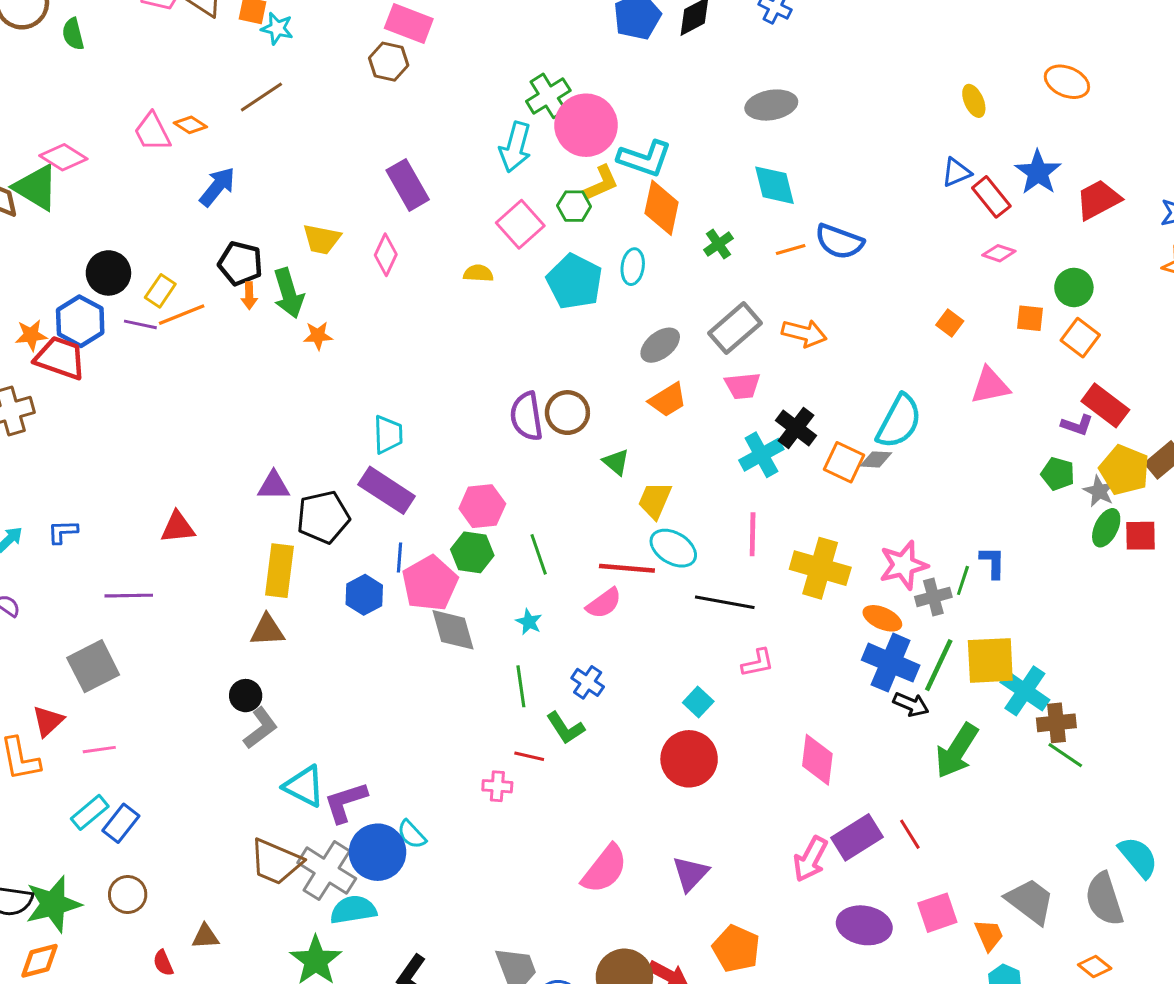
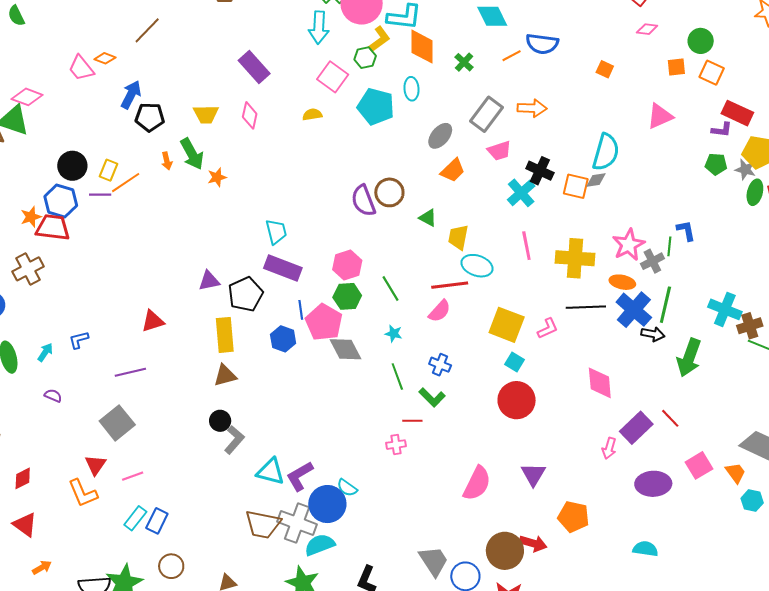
black pentagon: (240, 263) -> (150, 117), moved
orange square: (950, 323) -> (605, 69), moved
black line: (725, 602) -> (586, 307), moved
yellow square: (990, 660) -> (507, 325), moved, turned 36
blue cross: (891, 663) -> (634, 310), turned 30
pink arrow: (810, 859) -> (609, 448), size x0.7

